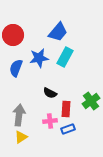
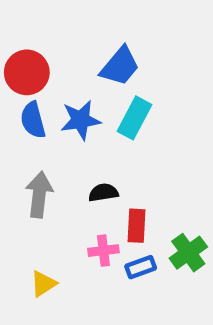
blue semicircle: (16, 68) -> (33, 120), moved, turned -36
black semicircle: (50, 93) -> (103, 193), turned 144
green cross: (91, 101) -> (188, 253), moved
gray arrow: (19, 115) -> (39, 195), moved

